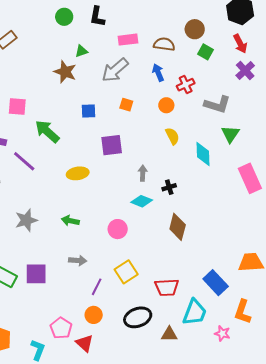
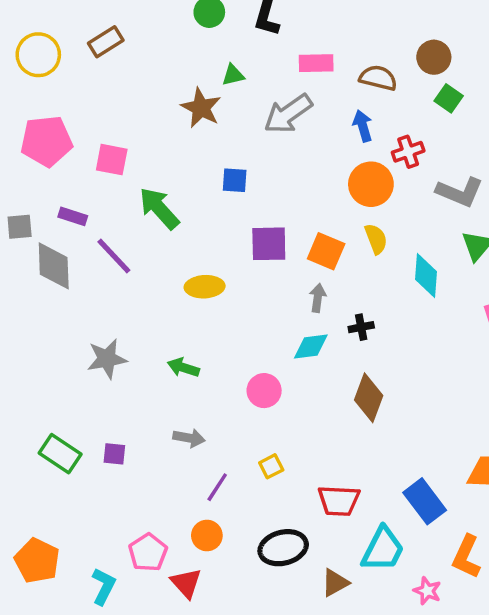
orange square: (126, 105) -> (326, 251), moved, size x1.5
orange circle: (166, 105) -> (371, 184), size x1.6
cyan diamond: (142, 201) -> (311, 346), turned -35
yellow square: (126, 272) -> (271, 466), size x0.6
purple square: (36, 274) -> (114, 454), size x0.6
brown triangle: (169, 334) -> (335, 583), turned -36

